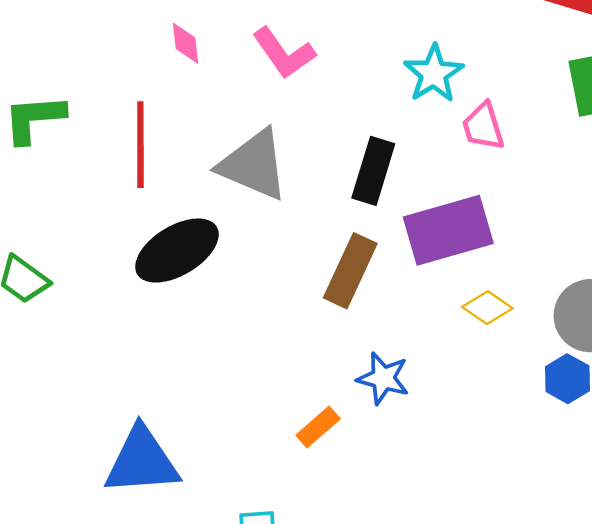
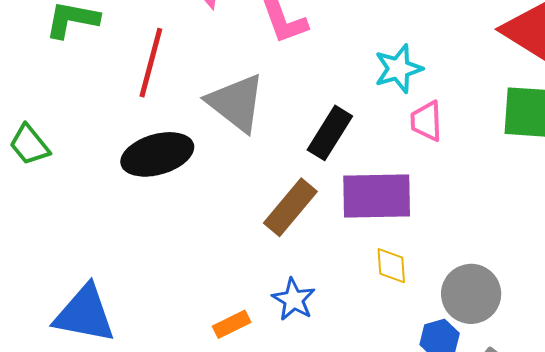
yellow diamond: (487, 308) -> (391, 266), turned 36

